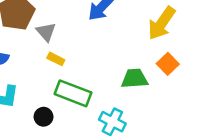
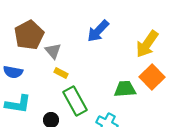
orange square: (168, 64) -> (152, 77), size x1.4
green rectangle: (73, 93) -> (75, 101), turned 40

